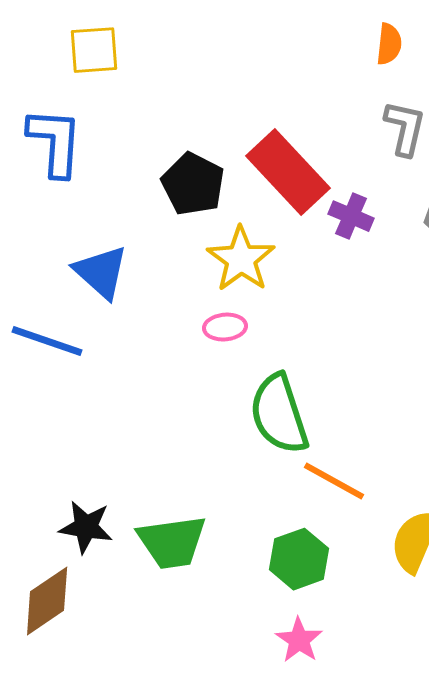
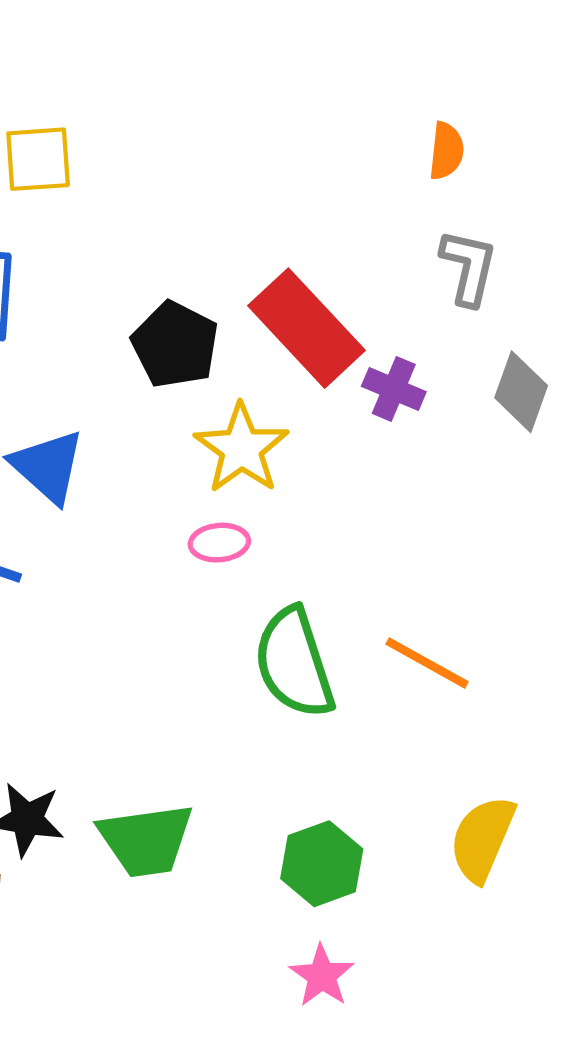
orange line: (334, 481) -> (427, 663), moved

